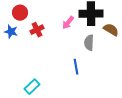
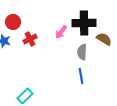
blue line: (76, 67) -> (81, 76), moved

